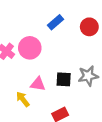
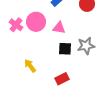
pink triangle: (38, 84) -> (59, 28), moved

